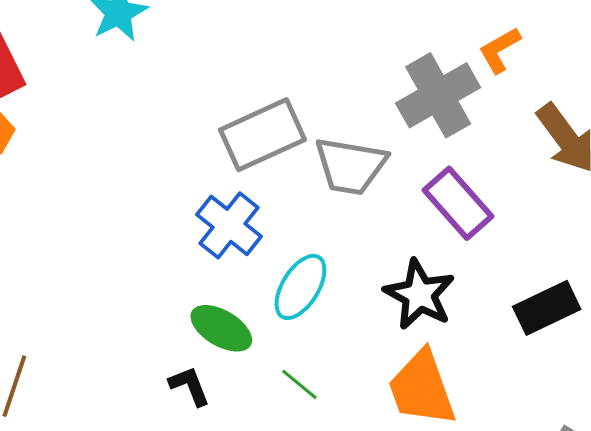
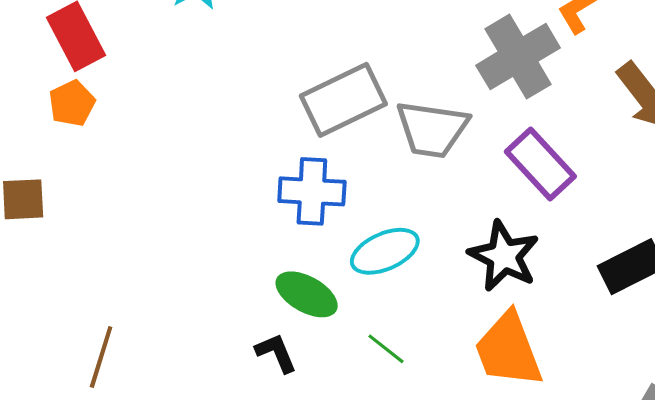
blue cross: (229, 225) -> (312, 191), turned -34
cyan ellipse: (300, 287) -> (385, 251), turned 36

